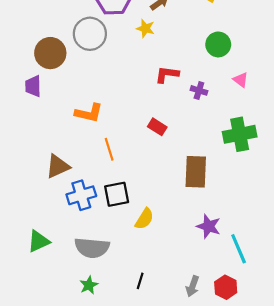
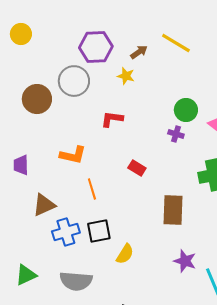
green circle: (218, 44) -> (186, 110), moved
red L-shape: (167, 74) -> (112, 119), moved
purple trapezoid: (33, 86) -> (21, 165), moved

